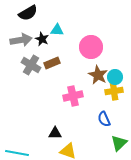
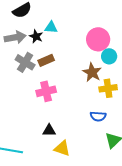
pink circle: (91, 47) -> (98, 39), moved
cyan circle: (115, 77) -> (109, 56), moved
pink cross: (73, 96) -> (46, 91), moved
blue semicircle: (104, 119) -> (98, 116), turned -63

